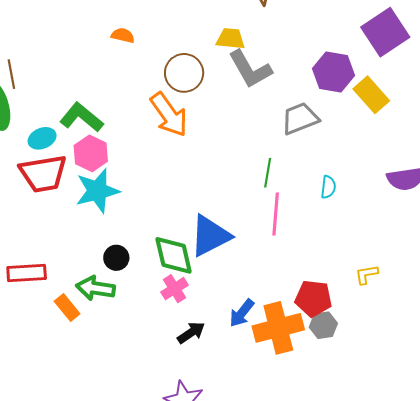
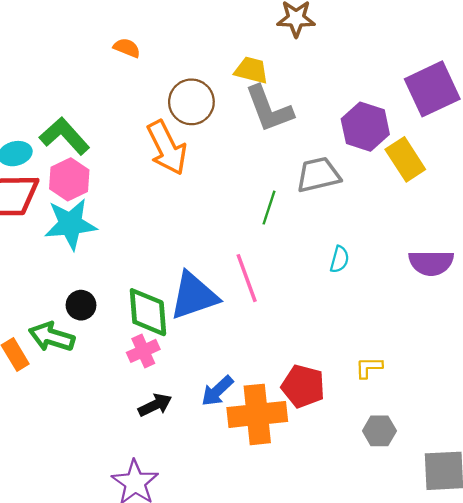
green line: (268, 173) -> (269, 208), moved
pink line: (276, 214) -> (247, 278), moved, turned -33
gray hexagon: (323, 325) -> (379, 431), moved

